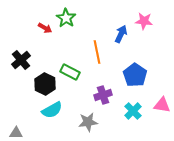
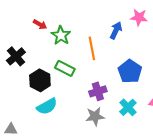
green star: (66, 18) -> (61, 35), moved
gray star: (88, 122) -> (95, 116), moved

